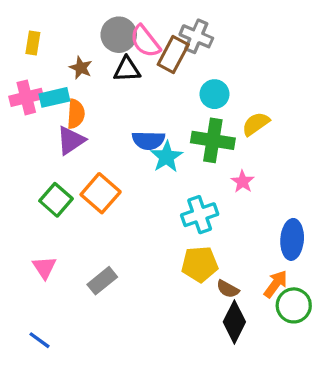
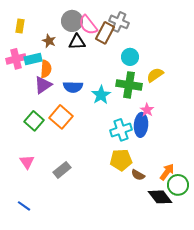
blue semicircle: (148, 140) -> (73, 87), moved
blue ellipse: (292, 239) -> (141, 125), moved
black diamond: (234, 322) -> (160, 197), moved, turned -65

